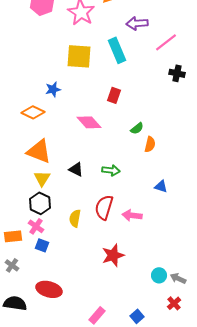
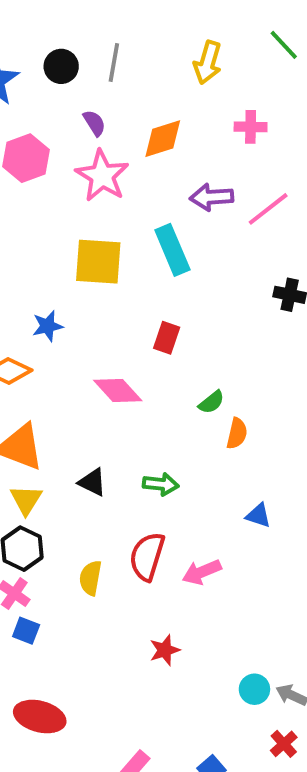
pink line: (166, 42) -> (268, 209), moved
pink arrow: (132, 215) -> (202, 572), turned -30
red star: (113, 255) -> (165, 650), size x0.7

